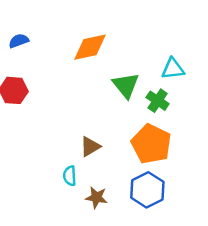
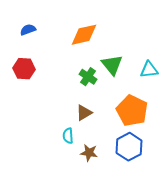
cyan triangle: (173, 69) -> (149, 70), moved
green cross: (158, 101) -> (88, 77), moved

